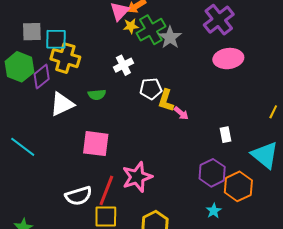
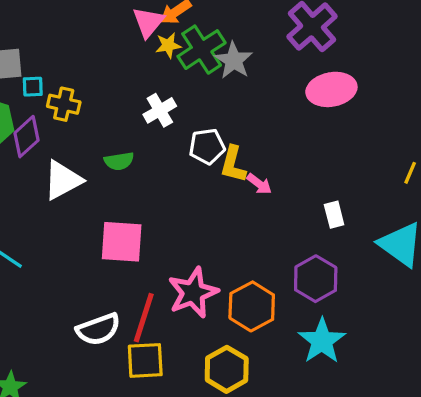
cyan square: (56, 39) -> (33, 87), moved, size x0.6
yellow cross: (65, 58) -> (64, 104), size x0.7
orange hexagon: (238, 186) -> (252, 306), moved
cyan star: (214, 211) -> (322, 341), size x1.8

